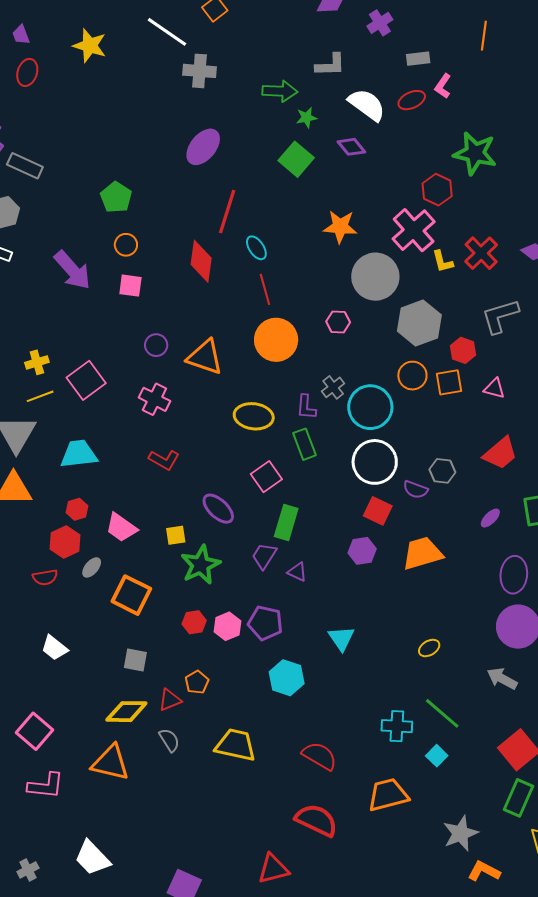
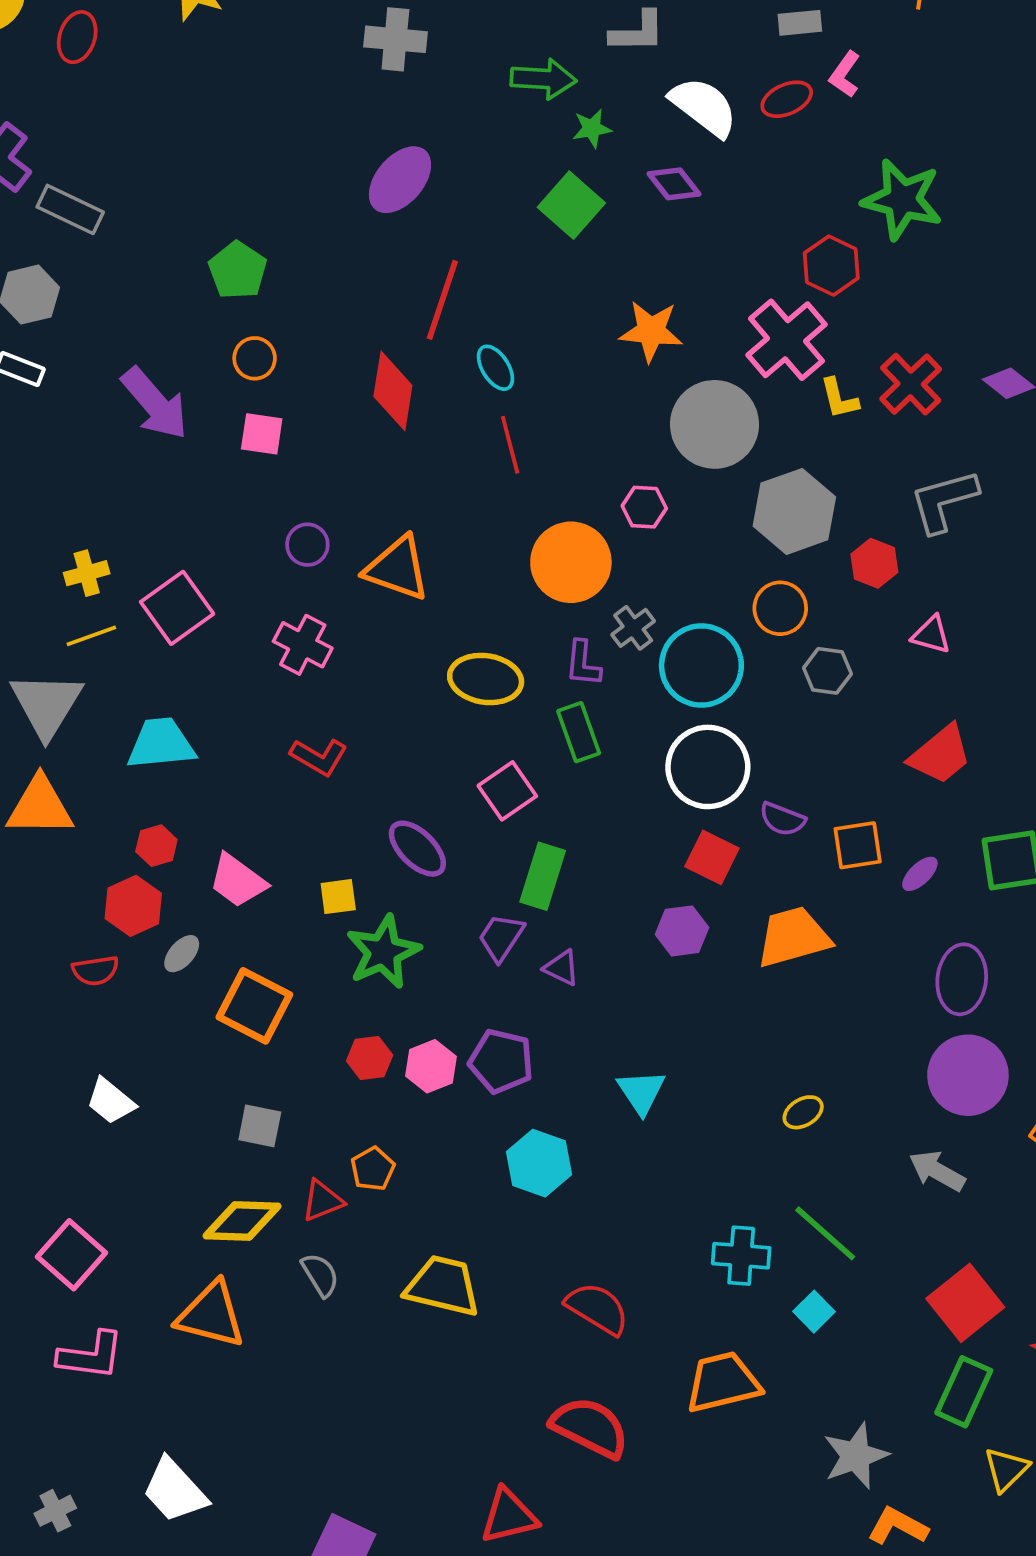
orange circle: (276, 340) -> (571, 562), moved
orange square: (449, 382) -> (858, 845), moved
gray hexagon: (442, 471) -> (827, 671), moved

